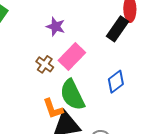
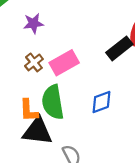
purple star: (56, 26) -> (33, 23), moved, turned 30

